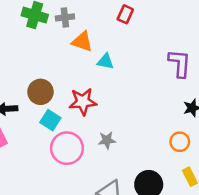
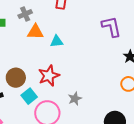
gray cross: (65, 17) -> (25, 14), moved
cyan square: (50, 120) -> (29, 96), turned 35

